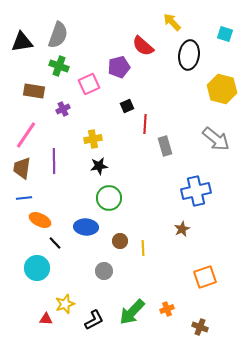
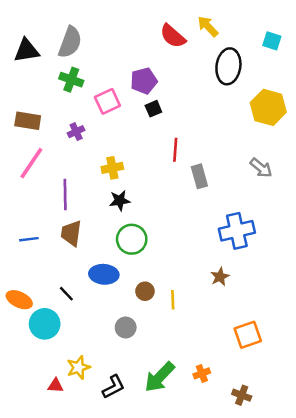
red semicircle: (143, 46) -> (173, 36), moved
brown rectangle: (34, 91) -> (28, 121), moved
black square: (127, 106) -> (153, 109), moved
gray arrow: (216, 139) -> (261, 168), size x0.7
brown trapezoid: (22, 168) -> (71, 233), moved
orange ellipse: (40, 220) -> (19, 300), moved

